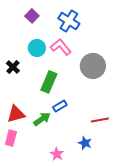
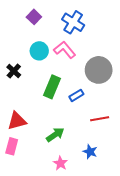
blue rectangle: (60, 106) -> (76, 95), moved
green arrow: (42, 119) -> (55, 135), moved
red line: (100, 120) -> (100, 119), moved

